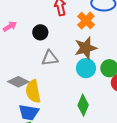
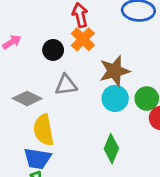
orange cross: (86, 20) -> (83, 39), moved
gray diamond: (18, 82) -> (27, 98), moved

